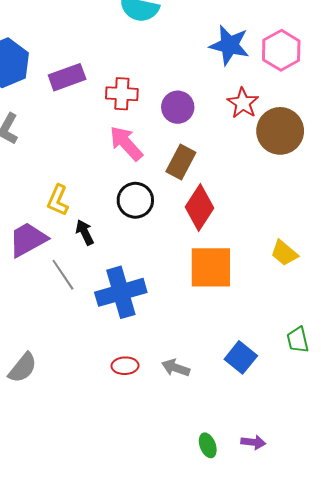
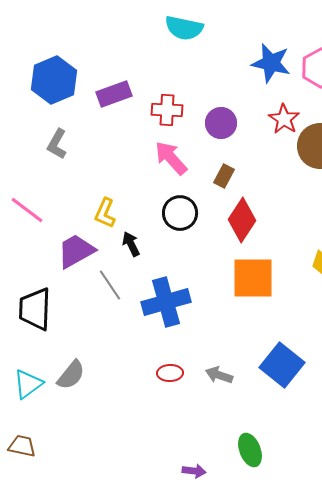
brown rectangle: (181, 162) -> (224, 176), size x0.7
blue square: (241, 357) -> (282, 365), size x1.4
purple arrow: (253, 442) -> (194, 471), moved
green ellipse: (208, 445) -> (250, 450), size x1.4

